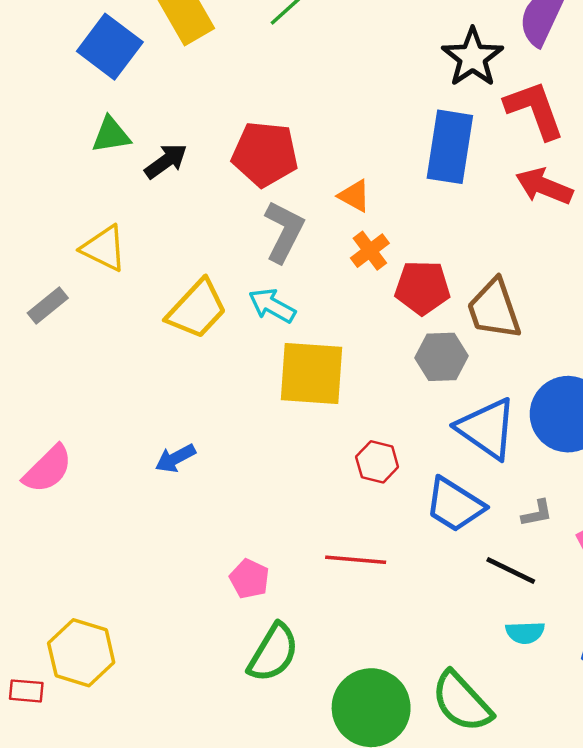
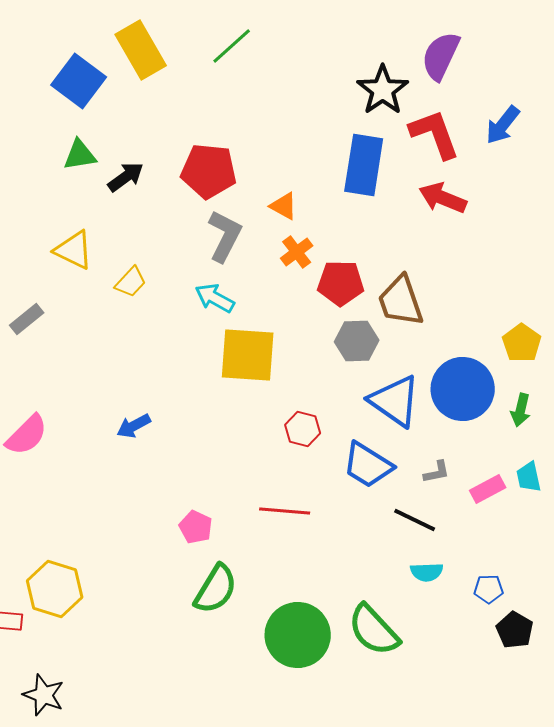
gray rectangle: (48, 306) -> (27, 319), moved
yellow trapezoid: (197, 309) -> (131, 282), moved, size x0.6

